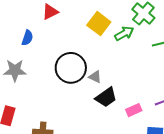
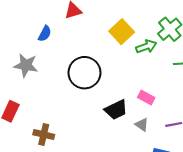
gray triangle: (95, 77) -> (142, 125), moved
pink rectangle: (134, 110) -> (146, 98), moved, turned 42

